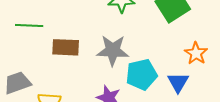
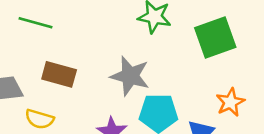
brown rectangle: (66, 47) -> (59, 74), moved

